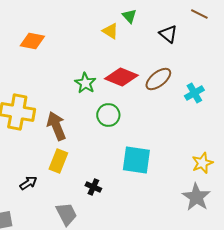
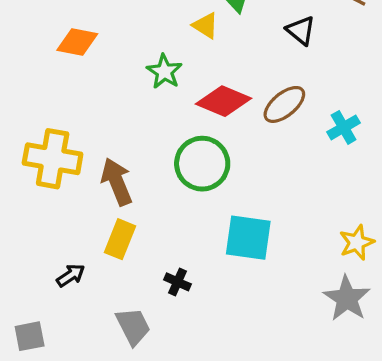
green star: (85, 83) -> (164, 72), moved
green circle: (108, 115) -> (202, 164), size x1.4

